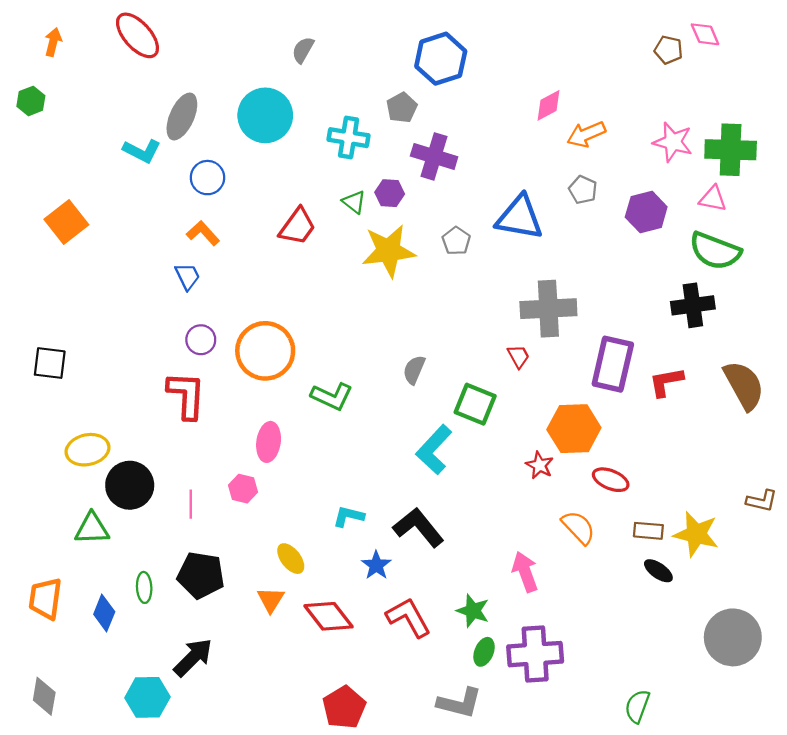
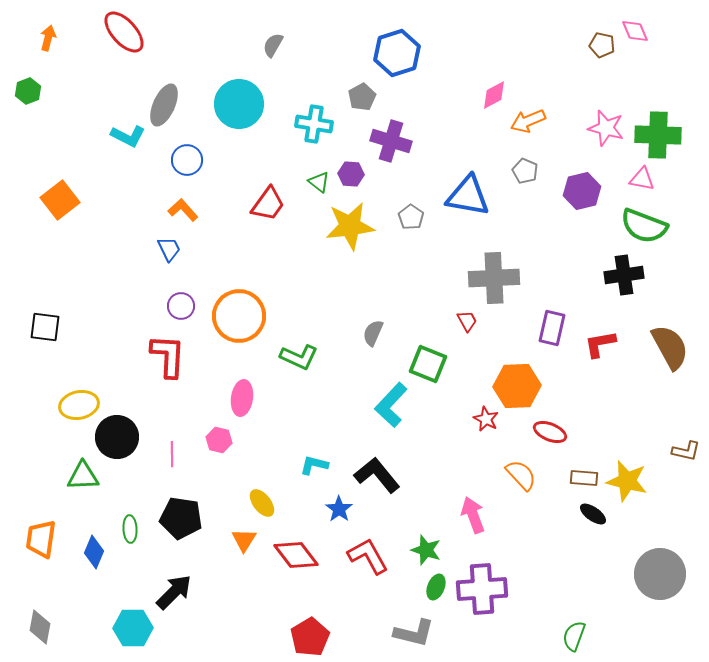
purple rectangle: (613, 364) -> (552, 328), size x0.7

